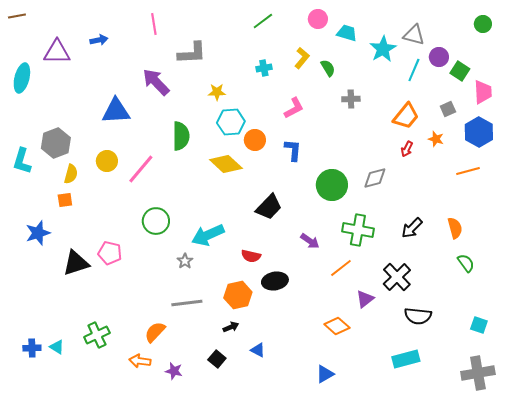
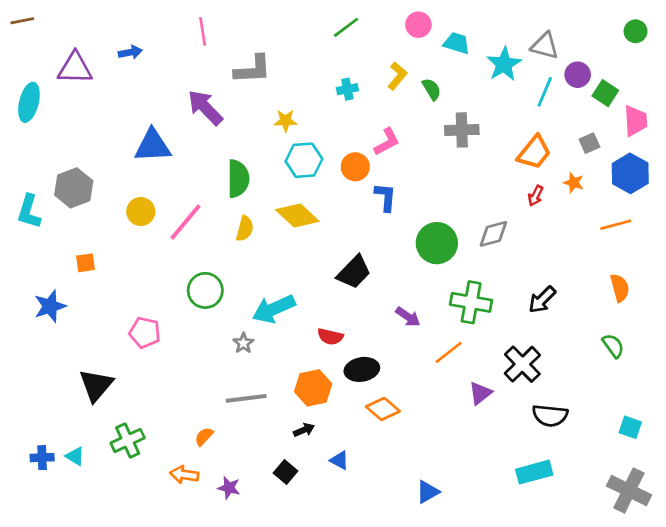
gray cross: (351, 99) -> (462, 130), size x1.4
orange circle: (255, 140) -> (355, 167), moved
yellow semicircle: (71, 174) -> (245, 229), moved
orange semicircle: (455, 228) -> (620, 288), moved
black triangle: (76, 263) -> (96, 385), moved, turned -32
orange diamond: (337, 326) -> (383, 409), moved
orange semicircle: (155, 332) -> (204, 437), size x0.7
gray cross: (478, 373) -> (629, 490), turned 36

